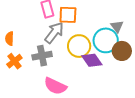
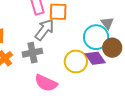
yellow circle: (79, 46) -> (76, 61), moved
purple diamond: (92, 60) -> (95, 58), moved

